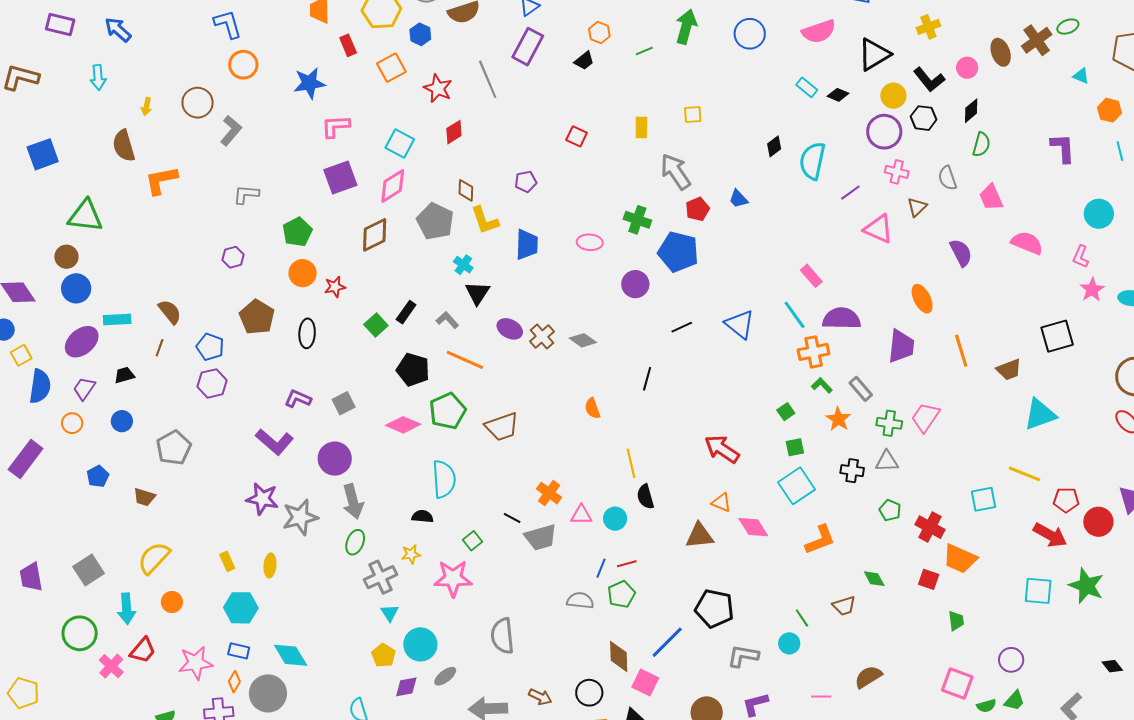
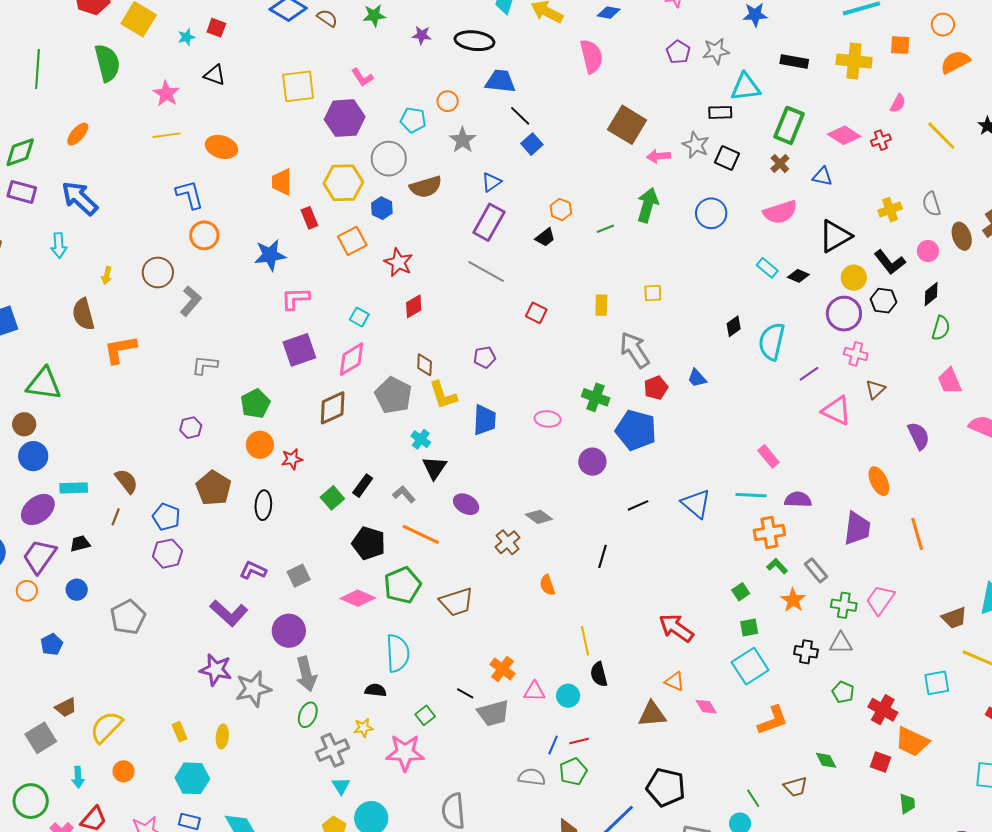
blue arrow: (118, 30) -> (80, 198), size x1.4
gray line: (488, 79) -> (486, 271), moved, turned -39
cyan square: (400, 144) -> (359, 317), size x0.7
gray semicircle: (947, 178) -> (931, 204), moved
cyan line: (795, 315) -> (751, 495), turned -52
purple semicircle: (842, 319) -> (798, 500), size x0.7
brown cross: (542, 337) -> (508, 542), moved
brown trapezoid: (1009, 370) -> (954, 618), moved
purple trapezoid: (84, 389) -> (39, 556), size x1.5
brown trapezoid: (144, 497) -> (66, 707), moved, turned -45
pink diamond: (753, 527) -> (706, 707), size x0.7
cyan arrow: (126, 609) -> (78, 777), size x0.7

